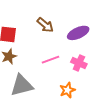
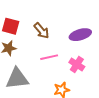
brown arrow: (45, 25) -> (41, 31), moved

